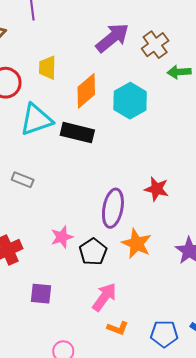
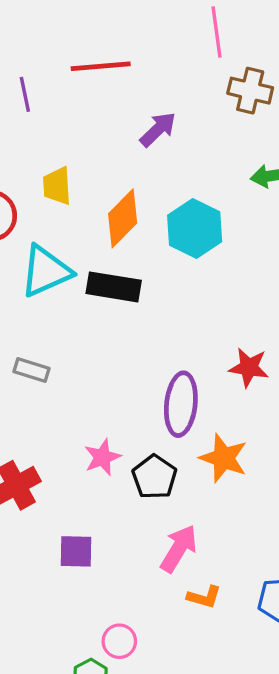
purple arrow: (112, 38) -> (158, 129), size x0.7
brown cross: (155, 45) -> (250, 91), moved, turned -36

